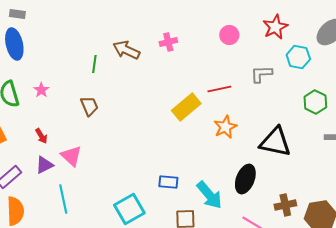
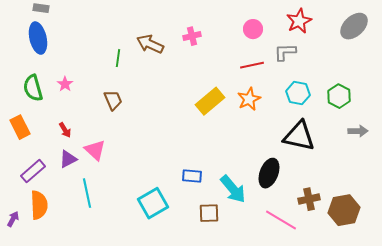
cyan hexagon: (298, 57) -> (298, 93), moved
gray L-shape: (261, 74) -> (285, 52), moved
red line: (219, 89) -> (252, 65), moved
orange star: (225, 127) -> (249, 99), moved

